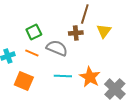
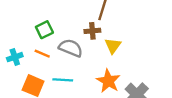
yellow triangle: (104, 31) -> (113, 46), moved
cyan line: (63, 76) -> (63, 80), moved

